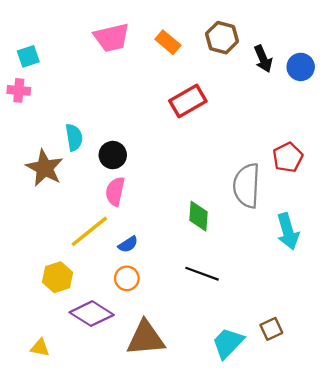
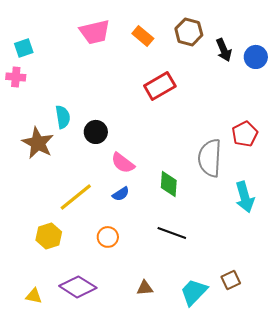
pink semicircle: (115, 191) -> (123, 163), moved, turned -65
blue semicircle: (128, 244) -> (121, 194), moved
purple diamond: (92, 314) -> (78, 287), moved
brown triangle: (146, 338) -> (145, 288), moved, size x0.5

